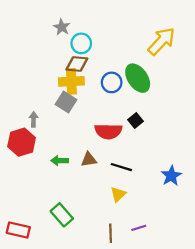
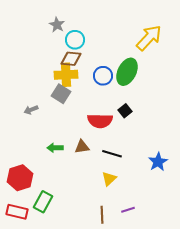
green ellipse: (138, 78) -> (127, 72), turned 60
gray arrow: (33, 119) -> (31, 110), turned -112
red hexagon: (22, 142) -> (20, 178), moved
green rectangle: (62, 215) -> (43, 202), moved, turned 70

